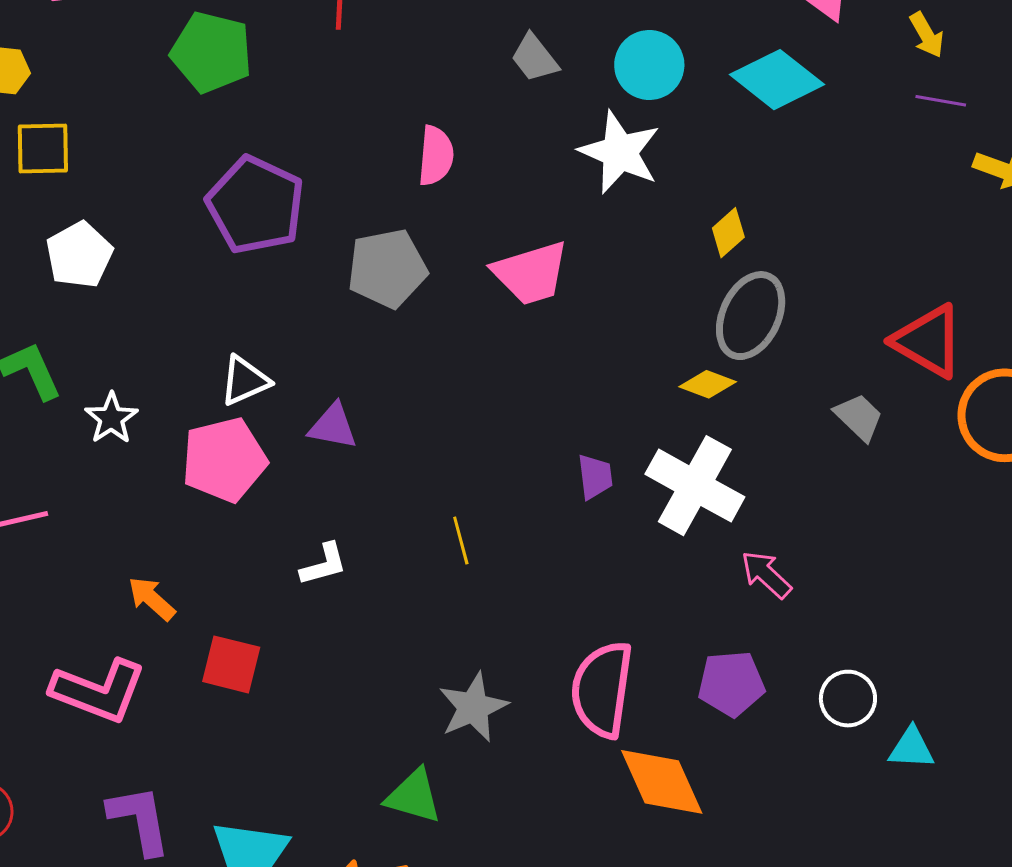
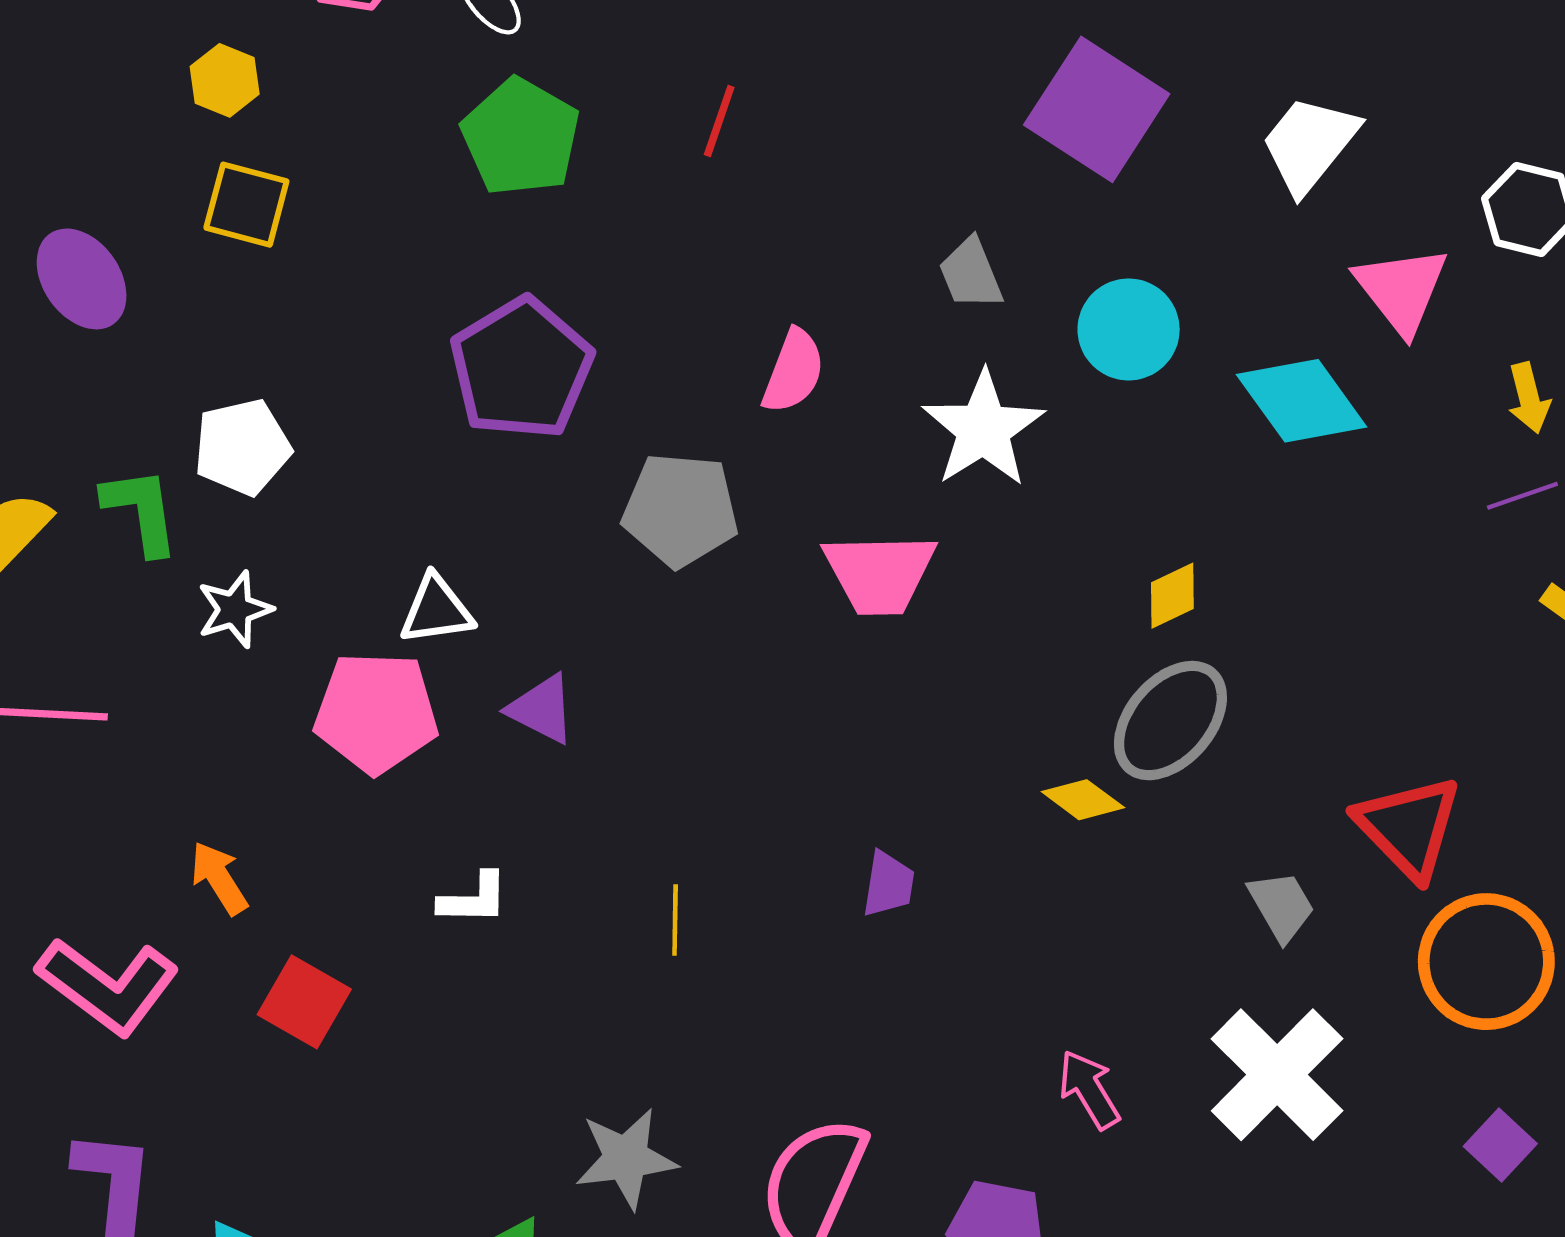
purple line: (941, 101) -> (1522, 496), turned -45
white star: (620, 152) -> (983, 429), moved
white pentagon: (79, 255) -> (242, 447), moved
white cross: (695, 486) -> (1277, 1075), moved

